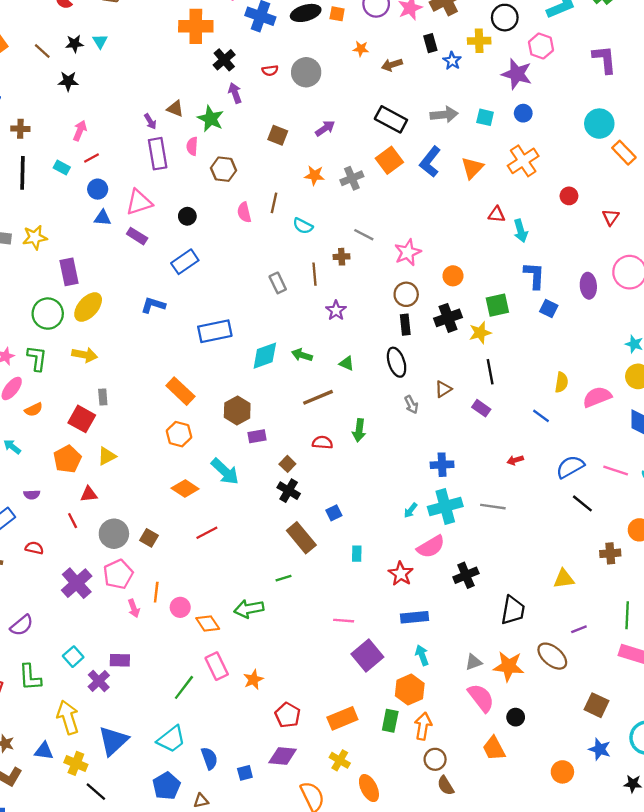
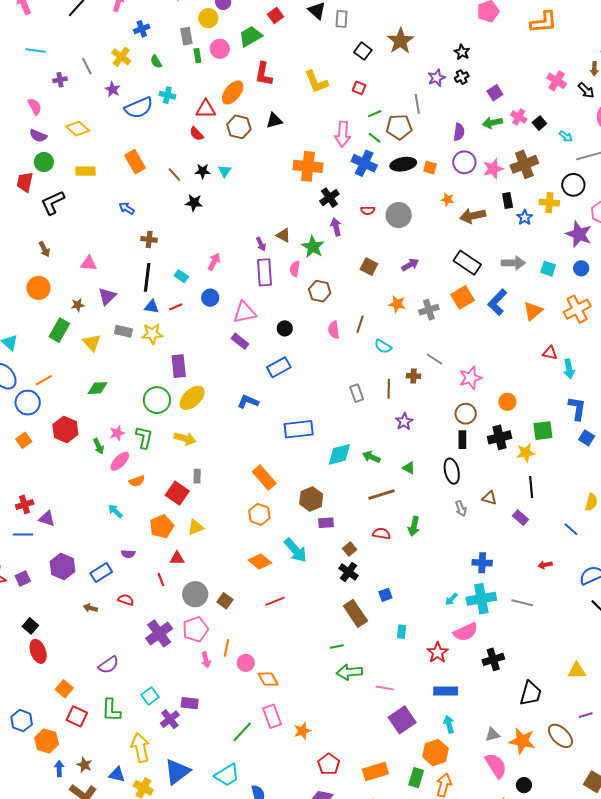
brown arrow: (392, 65) -> (473, 216), size x1.4
pink arrow: (80, 131) -> (214, 262), moved
red line: (92, 158) -> (176, 307), moved
blue triangle: (103, 218) -> (152, 307), moved
brown triangle: (443, 389) -> (489, 498), turned 42
green arrow: (249, 609) -> (349, 672), moved

